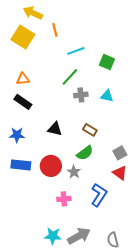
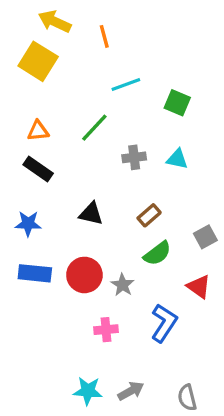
orange line: (55, 30) -> (104, 36), moved
green line: (70, 77) -> (94, 128), moved
brown rectangle: (90, 130) -> (149, 215), turned -72
green semicircle: (85, 153) -> (157, 253), moved
gray square: (120, 153) -> (205, 237), moved
gray arrow: (79, 236) -> (131, 391), size x0.7

